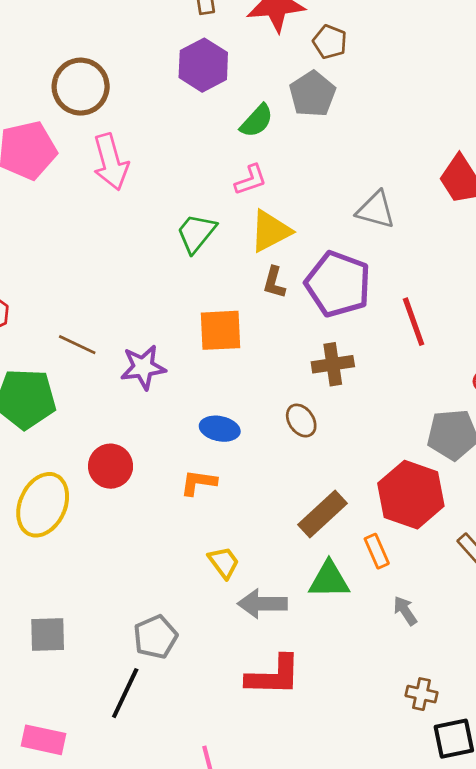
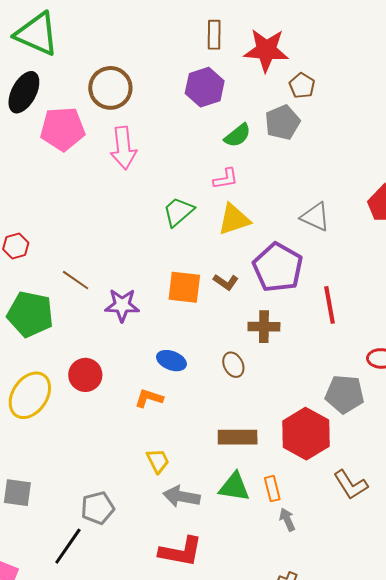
brown L-shape: (274, 282) -> (226, 282), moved, turned -80
brown rectangle: (323, 514) -> (238, 437), turned 33
orange rectangle: (377, 551) -> (272, 489), moved

